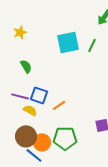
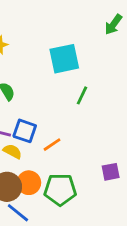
green line: (92, 45) -> (82, 95), moved
orange circle: (42, 142) -> (29, 183), moved

